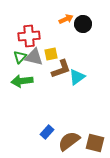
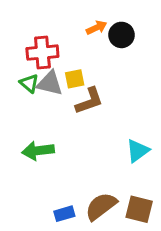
green triangle: (20, 57) -> (29, 83), turned -32
cyan triangle: (77, 77) -> (138, 151), moved
green arrow: (22, 81) -> (38, 151), moved
blue rectangle: (47, 132) -> (64, 214), moved, turned 32

